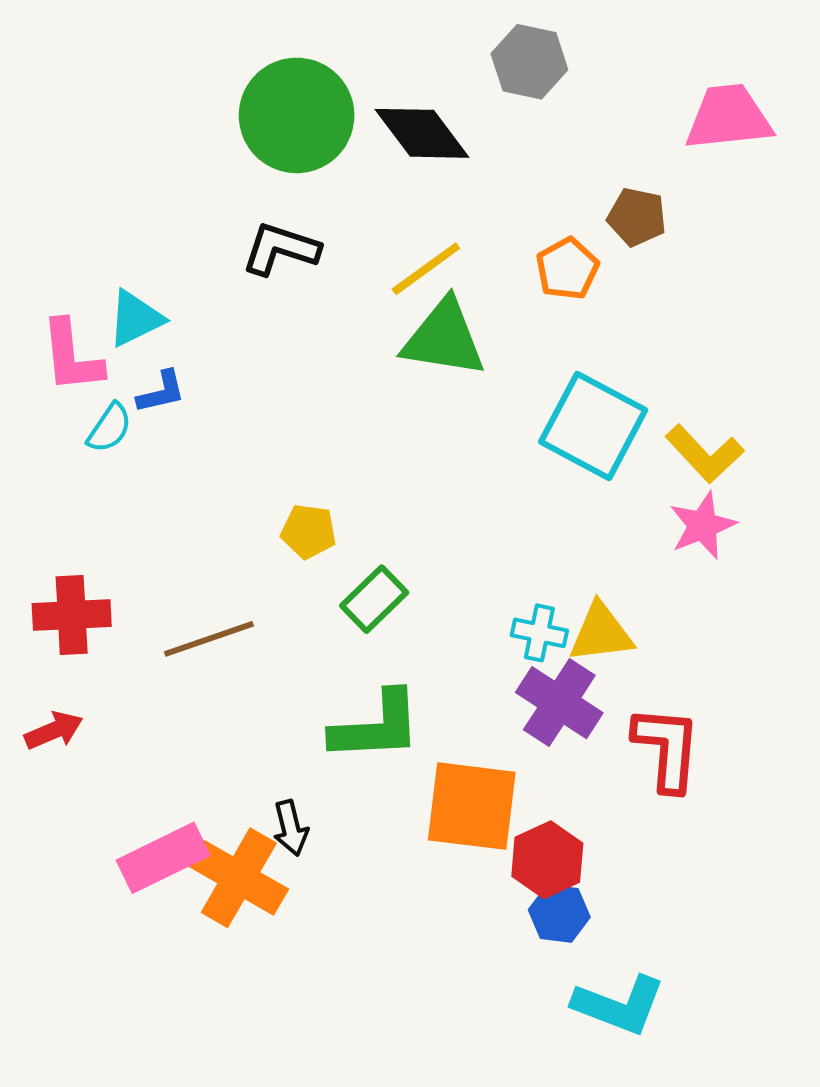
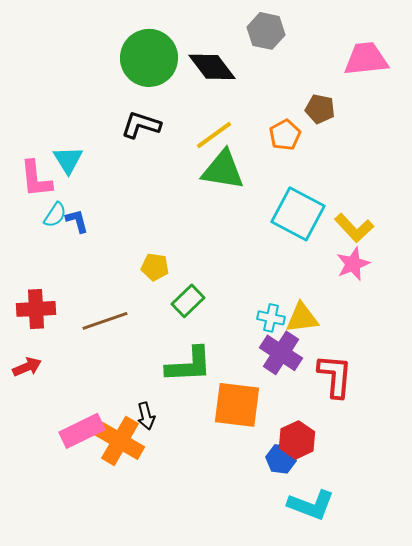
cyan triangle: (135, 318) -> (68, 160), turned -36
blue L-shape: (161, 392) -> (77, 221), moved, turned -92
red hexagon: (547, 860) -> (297, 440), moved

